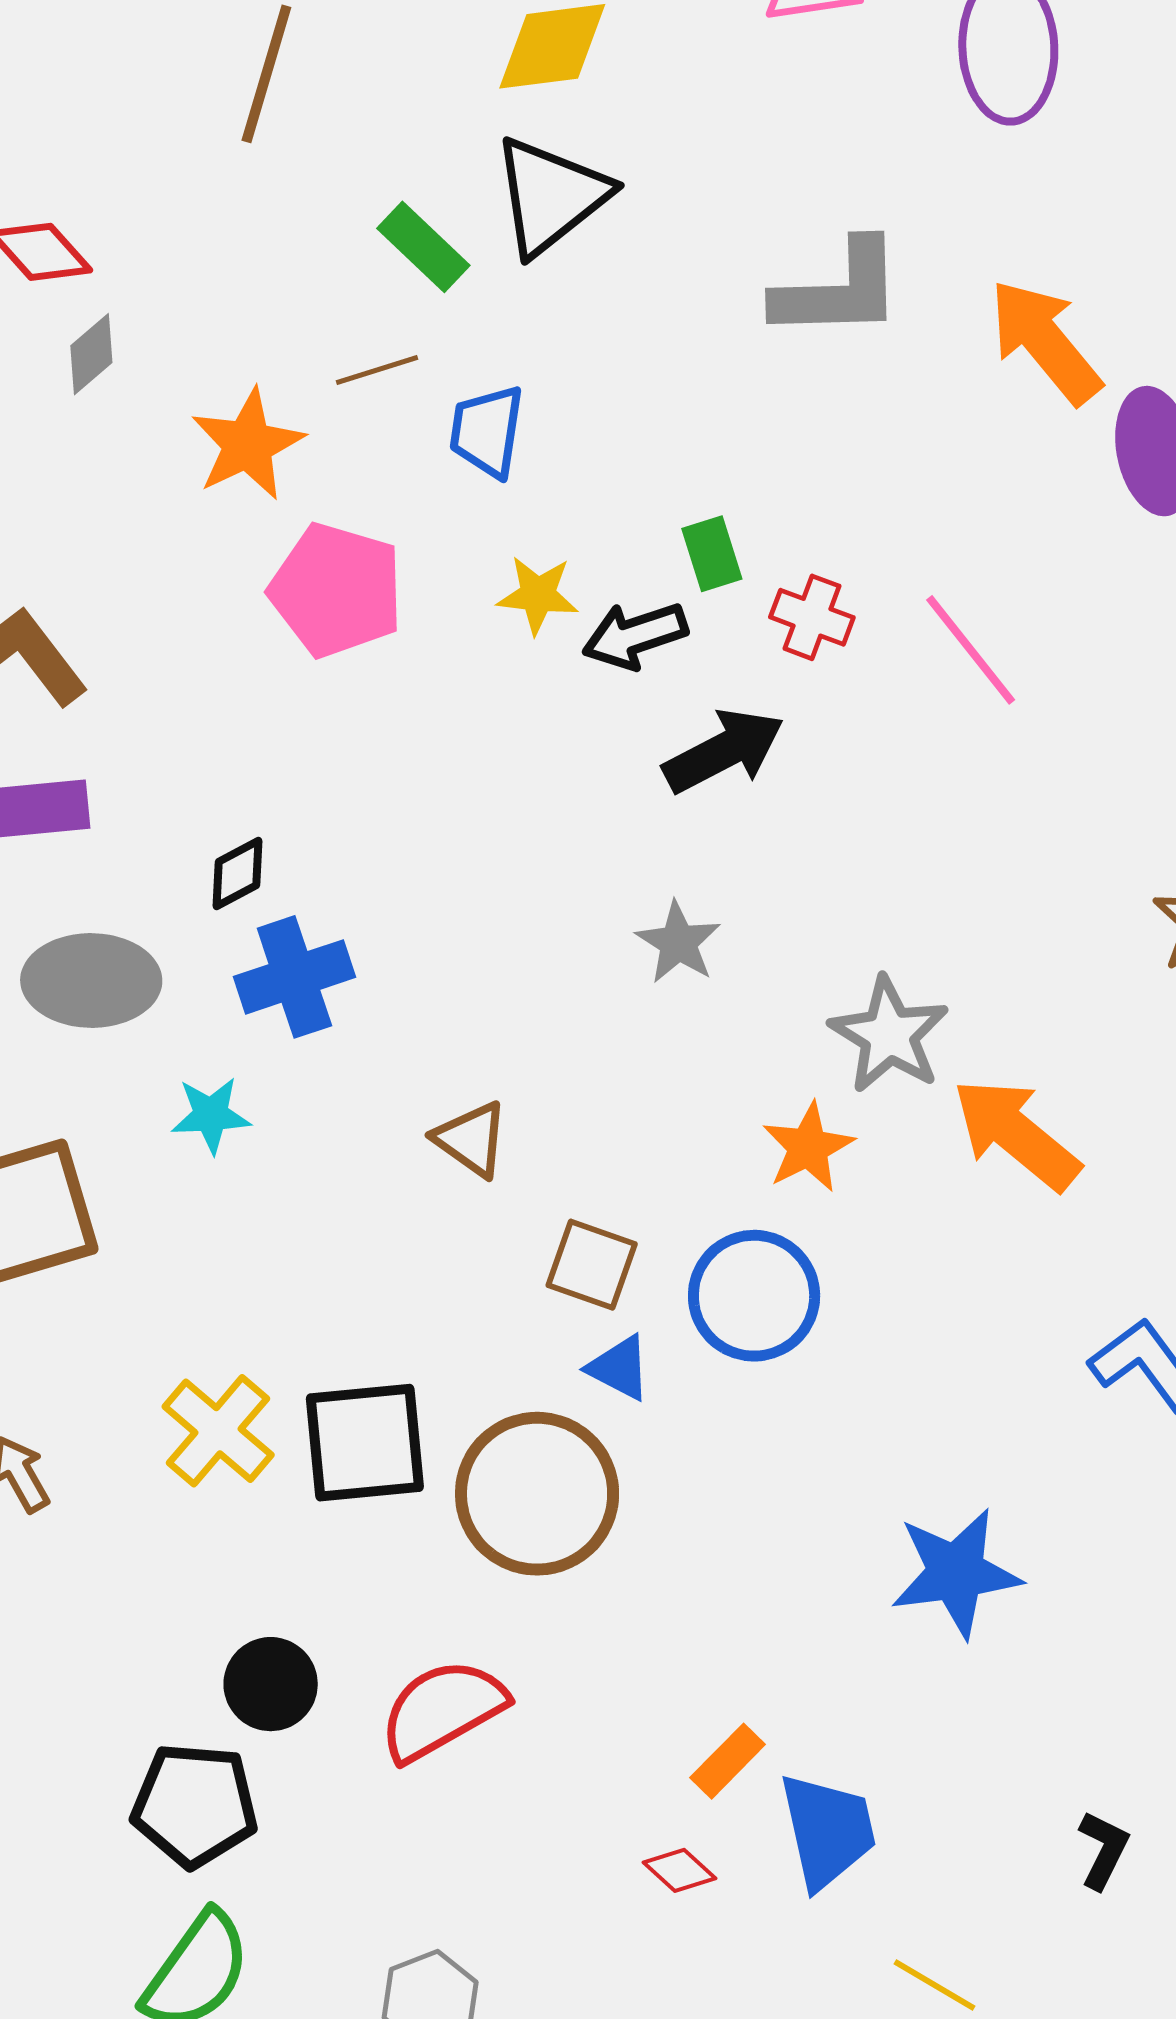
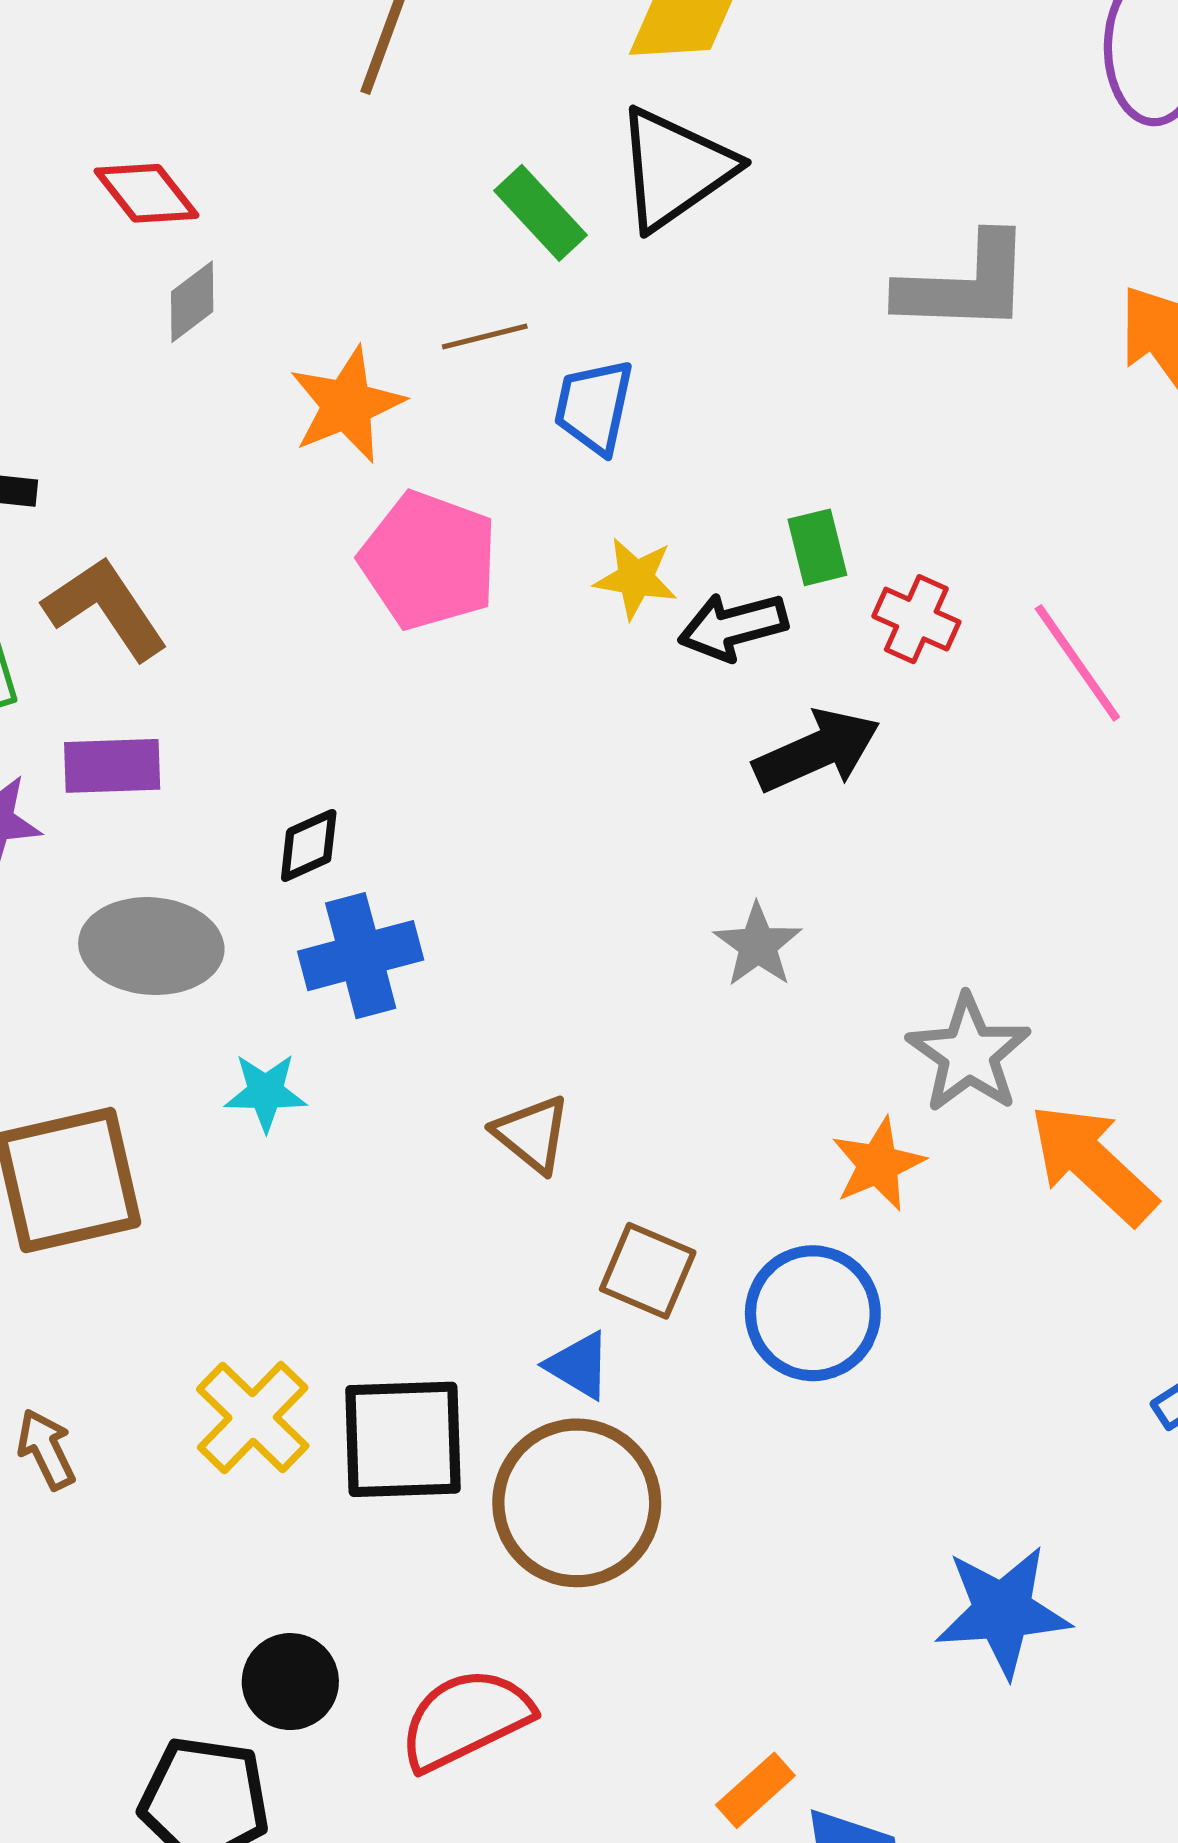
blue triangle: (619, 1368) -> (579, 1365), moved

